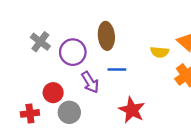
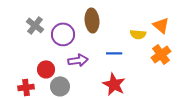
blue line: (117, 69) -> (114, 53), moved
purple arrow: (90, 82) -> (78, 60), turned -66

